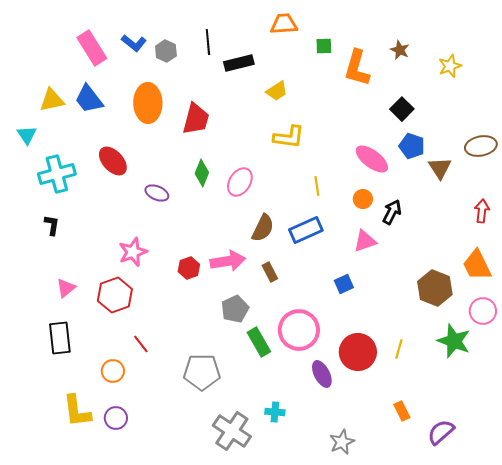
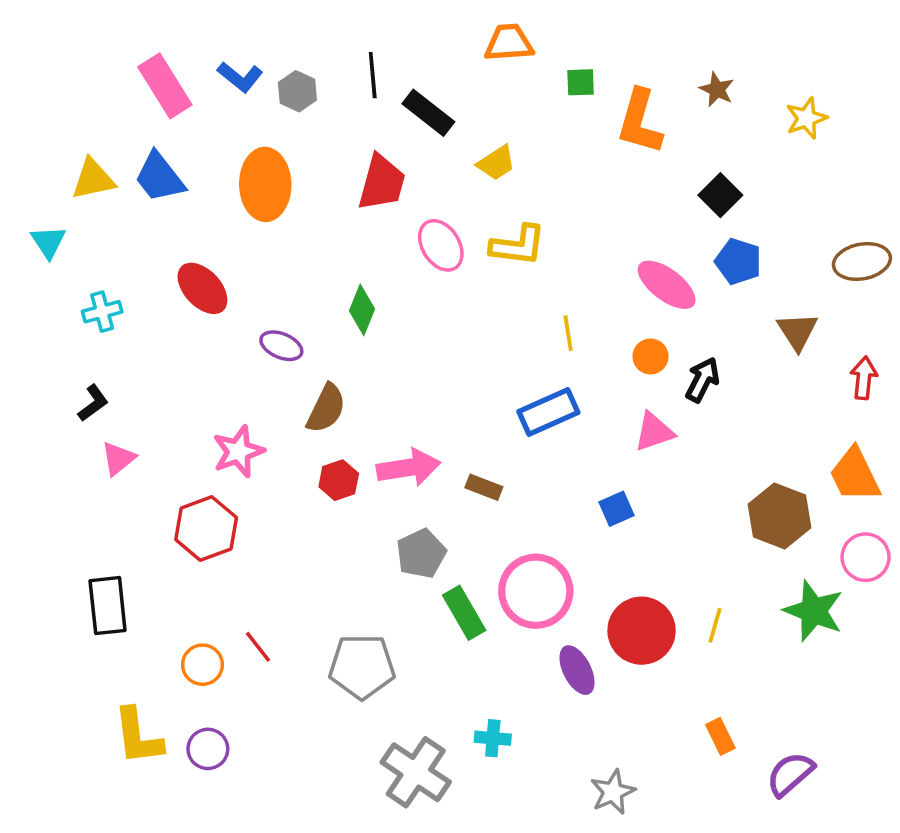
black rectangle: (239, 63) -> (428, 113), turned 52
red trapezoid: (196, 119) -> (382, 183), moved
brown triangle: (440, 168) -> (797, 331), moved
cyan cross: (57, 174) -> (102, 312), size x0.6
pink ellipse: (240, 182) -> (441, 245), moved, turned -64
black L-shape: (52, 225) -> (93, 403), turned 45
brown semicircle: (263, 228) -> (326, 408), moved
brown rectangle: (270, 272) -> (484, 487), turned -42
pink triangle: (66, 288) -> (118, 459), moved
red line: (141, 344) -> (258, 647), moved

